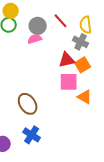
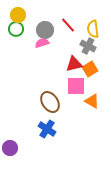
brown ellipse: (28, 104) -> (50, 102), moved
blue cross: (32, 135) -> (47, 129), moved

